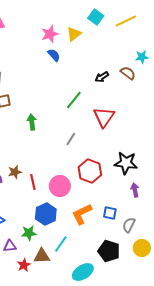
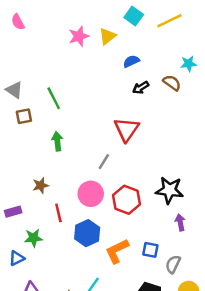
blue semicircle: (54, 55) -> (131, 61), moved, turned -72
green line: (74, 100) -> (54, 98), moved, turned -66
red triangle: (104, 117) -> (126, 129), moved
brown star: (15, 172) -> (41, 185), moved
pink circle: (60, 186) -> (91, 194), moved
blue hexagon: (46, 214) -> (87, 233), moved
green star: (29, 233) -> (33, 238), moved

